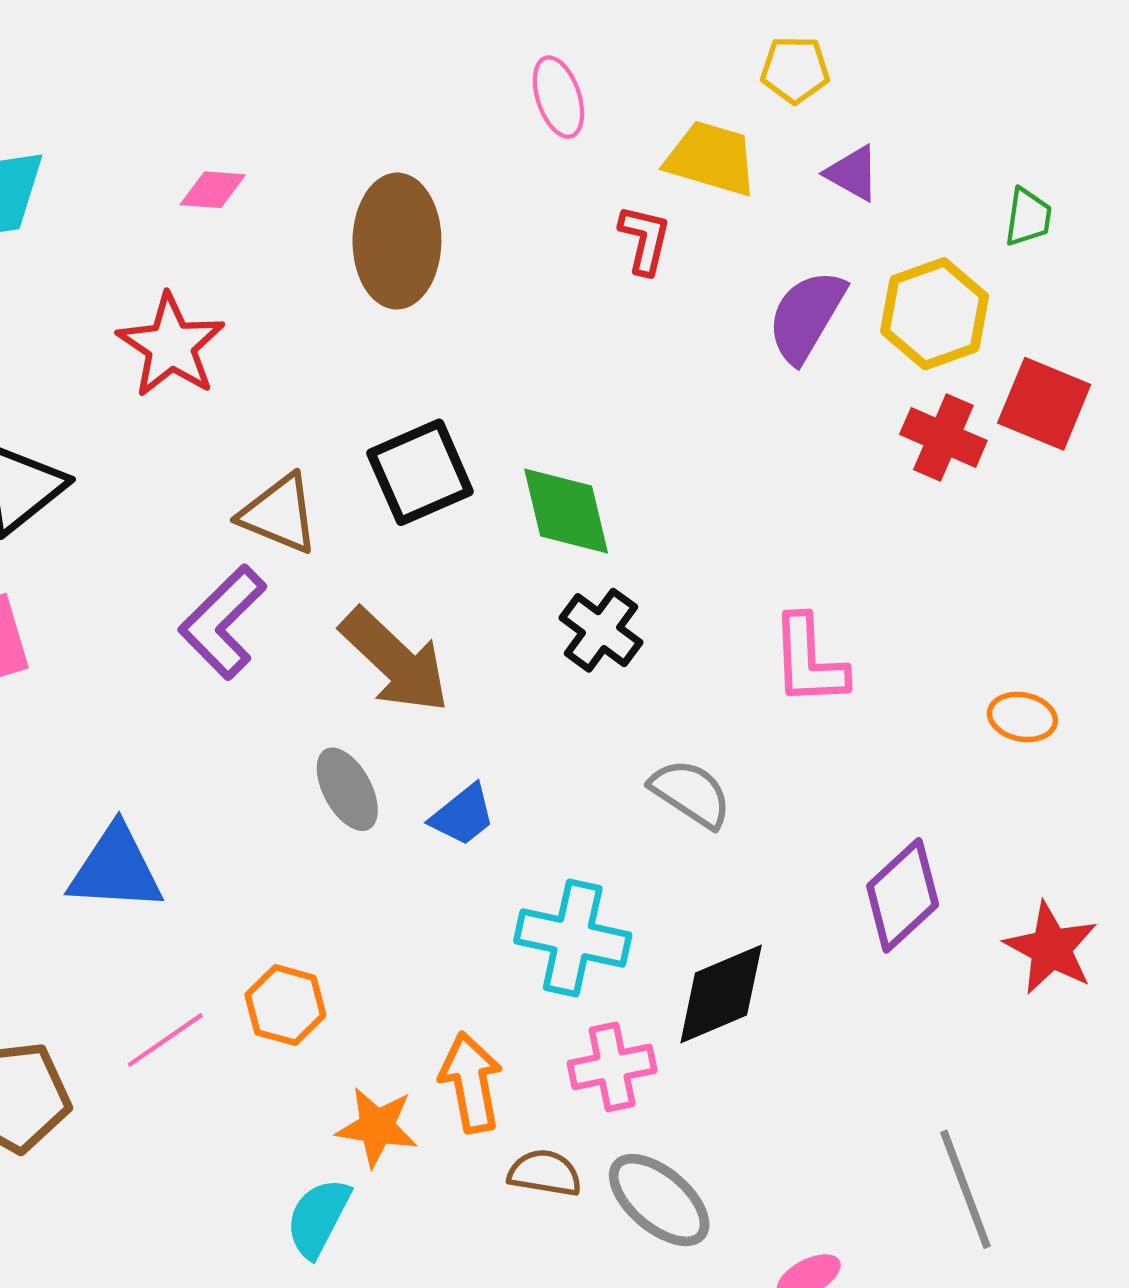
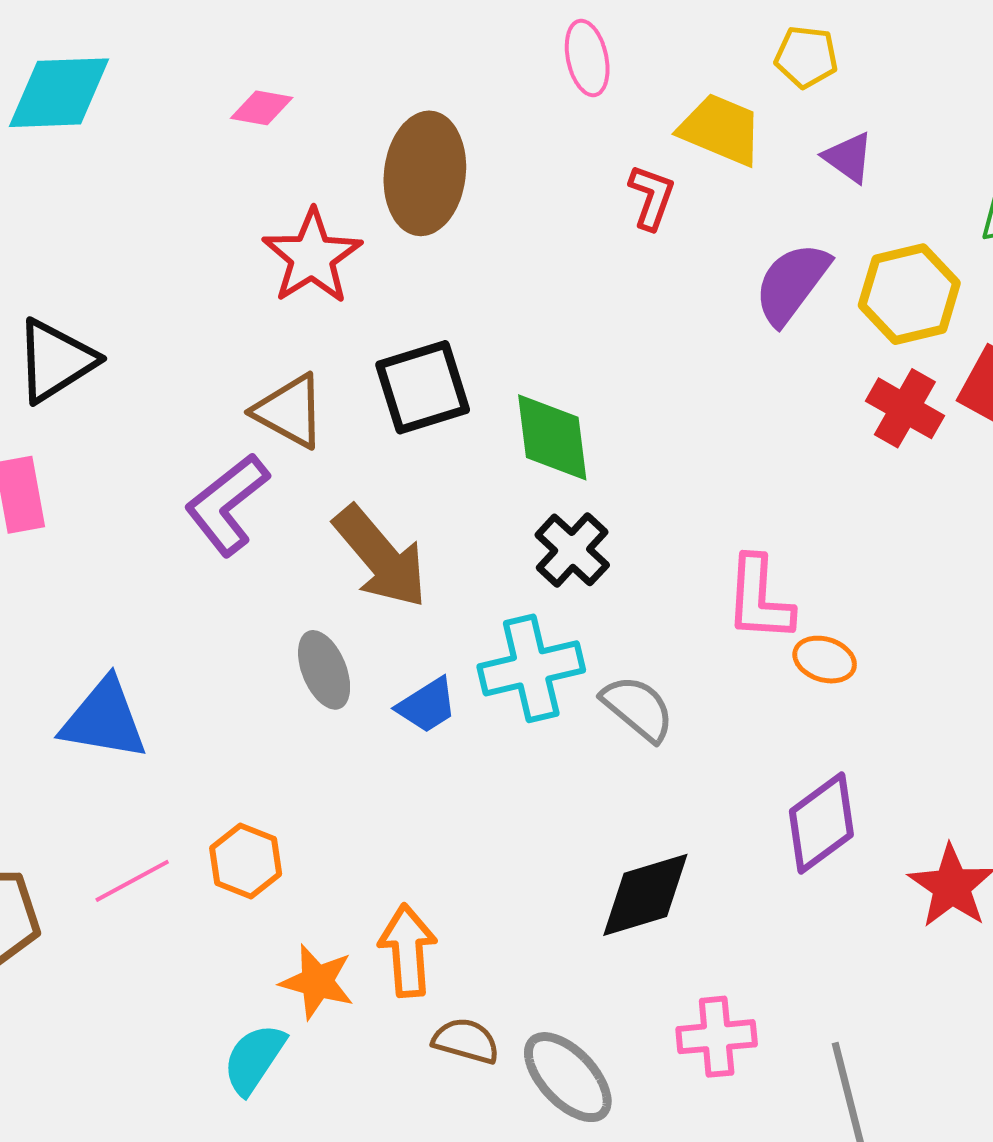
red star: (171, 346) -> (312, 257), moved
orange ellipse: (1022, 717) -> (825, 660), moved
cyan cross: (573, 938) -> (531, 668), moved, turned -32
pink cross: (612, 1067) -> (717, 1037), moved

